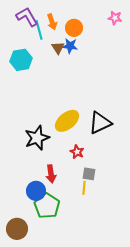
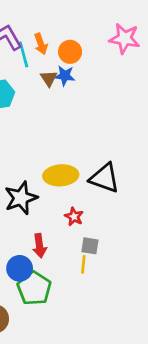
pink star: (115, 18) -> (125, 39), size x1.6
yellow ellipse: (67, 121) -> (61, 175), turned 35
black triangle: (100, 123) -> (105, 178), turned 45

